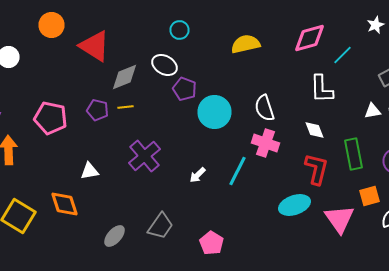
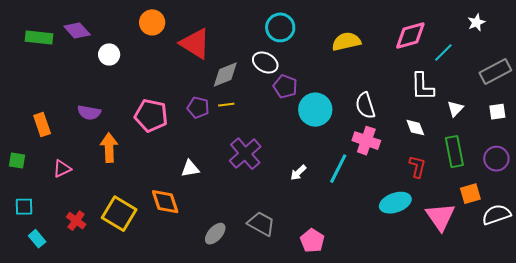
cyan circle: (180, 30) -> (280, 27), size x1.5
white triangle: (372, 111) -> (455, 109), moved, turned -36
red L-shape: (316, 169) -> (417, 167), size x0.7
gray trapezoid: (160, 226) -> (261, 224), turned -96

